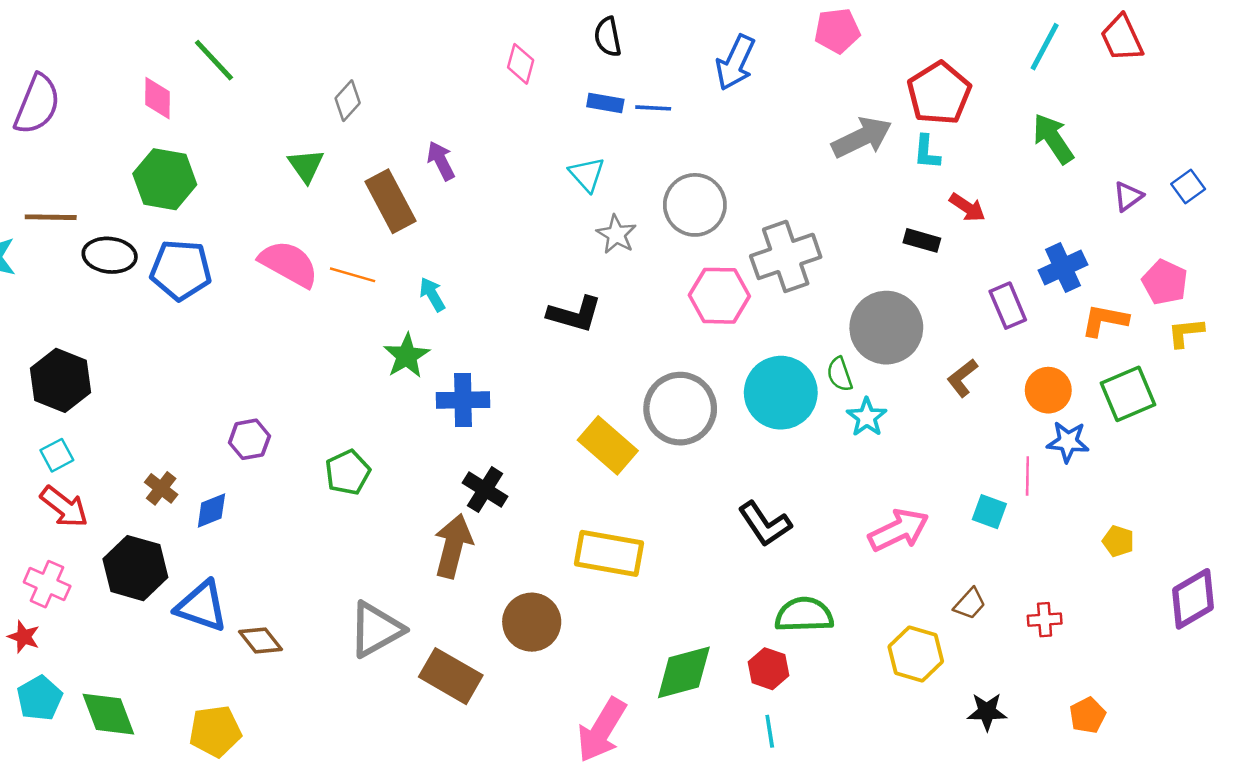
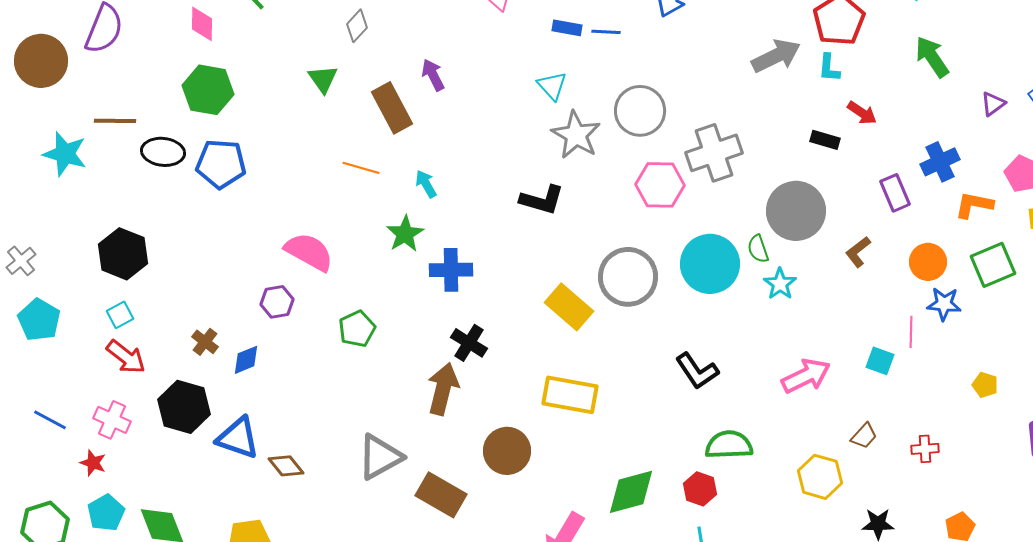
gray star: (616, 234) -> (576, 135), size x1.5
pink semicircle: (289, 264) -> (309, 252), moved

